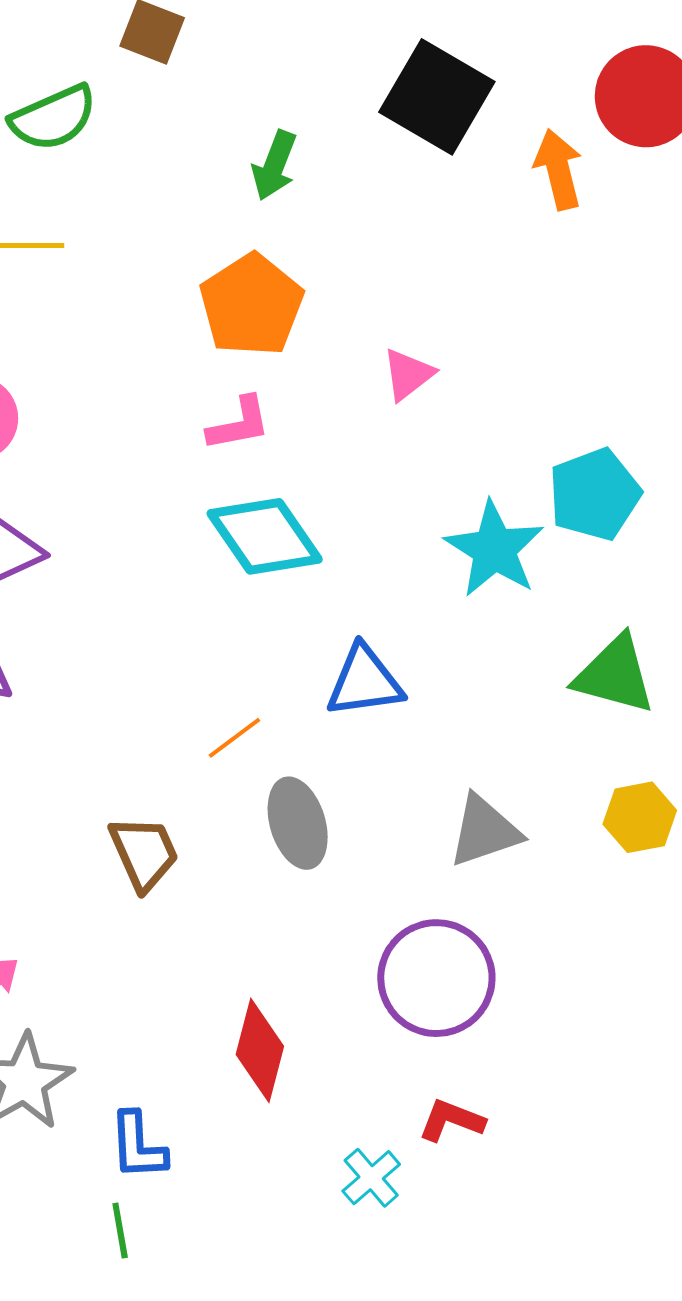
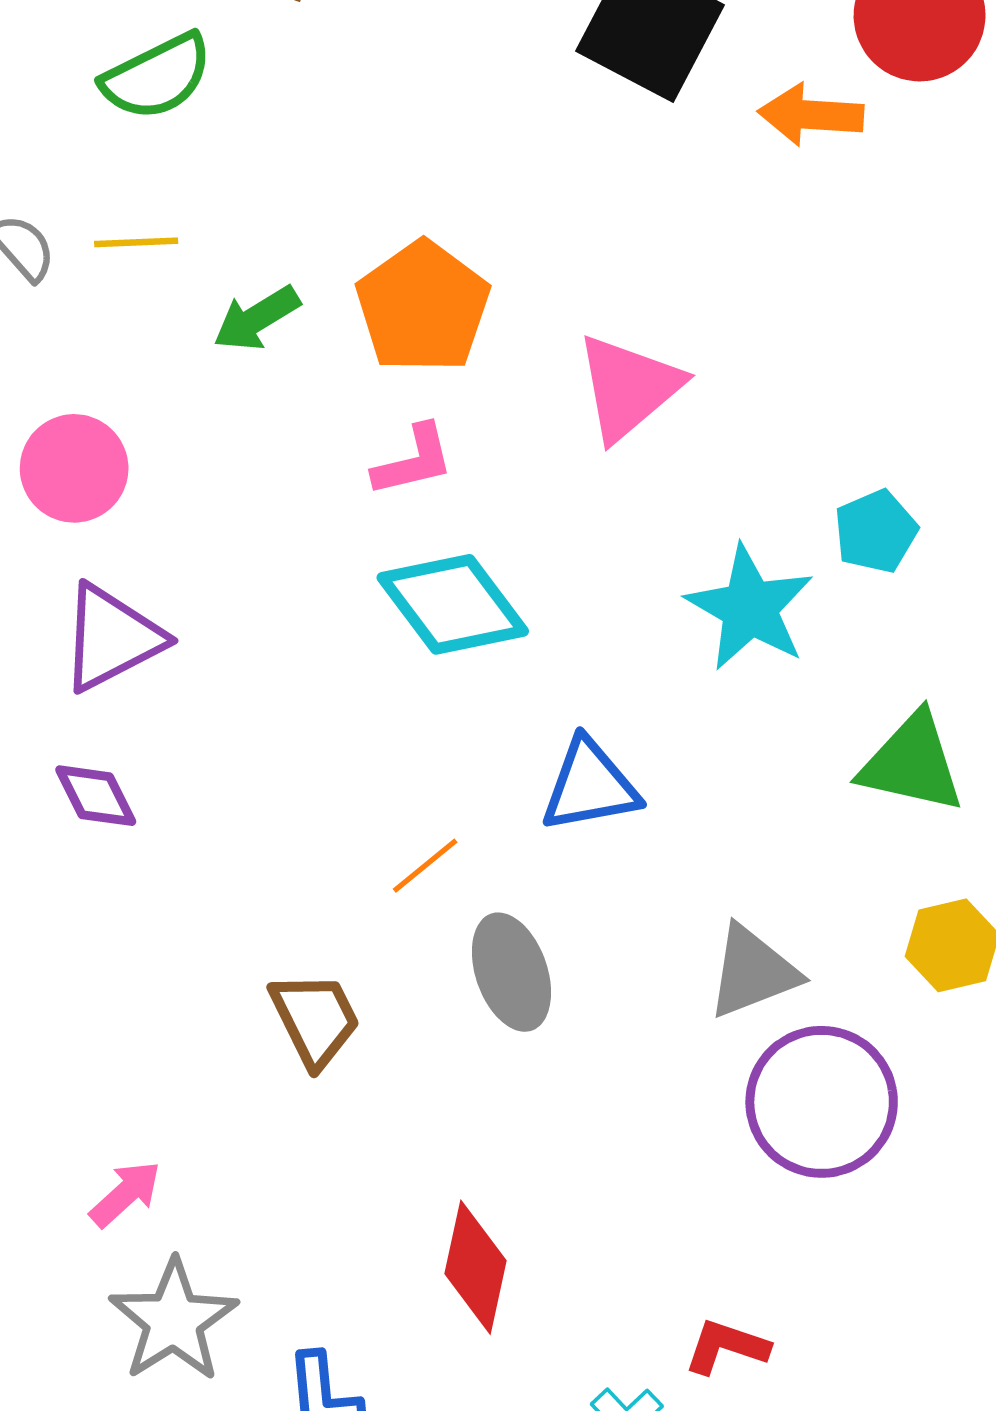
green arrow: (274, 165) -> (257, 318), moved, turned 40
orange arrow: (558, 169) -> (811, 115), turned -70
pink triangle: (408, 374) -> (629, 387), size x1.6
cyan pentagon: (595, 494) -> (876, 531), size x0.7
purple circle: (436, 978) -> (822, 1102), moved

